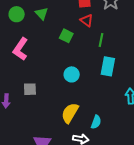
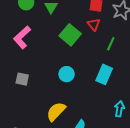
green square: (66, 36) -> (70, 35), size x1.5
green line: (101, 40) -> (111, 44), moved

